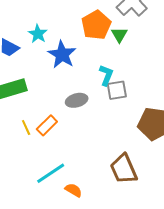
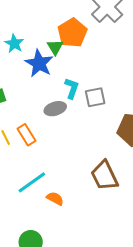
green triangle: (119, 35) -> (55, 47), moved
cyan L-shape: (106, 75) -> (72, 88), moved
orange rectangle: (47, 125) -> (26, 135), turned -75

